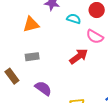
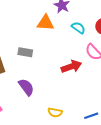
orange triangle: (31, 24) -> (45, 23), moved

